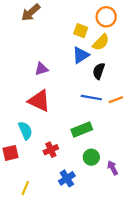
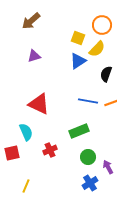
purple triangle: (41, 69) -> (34, 56), moved
black semicircle: (99, 71) -> (106, 74), moved
blue cross: (67, 178) -> (90, 183), moved

